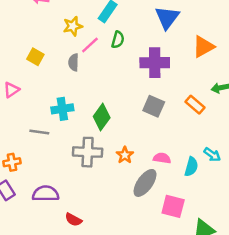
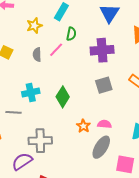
pink line: (90, 45) -> (56, 50), moved
gray square: (154, 106) -> (104, 85), turned -36
gray cross: (88, 152) -> (40, 141), moved
pink semicircle: (162, 158) -> (104, 124), moved
purple semicircle: (46, 194) -> (22, 161), turned -30

